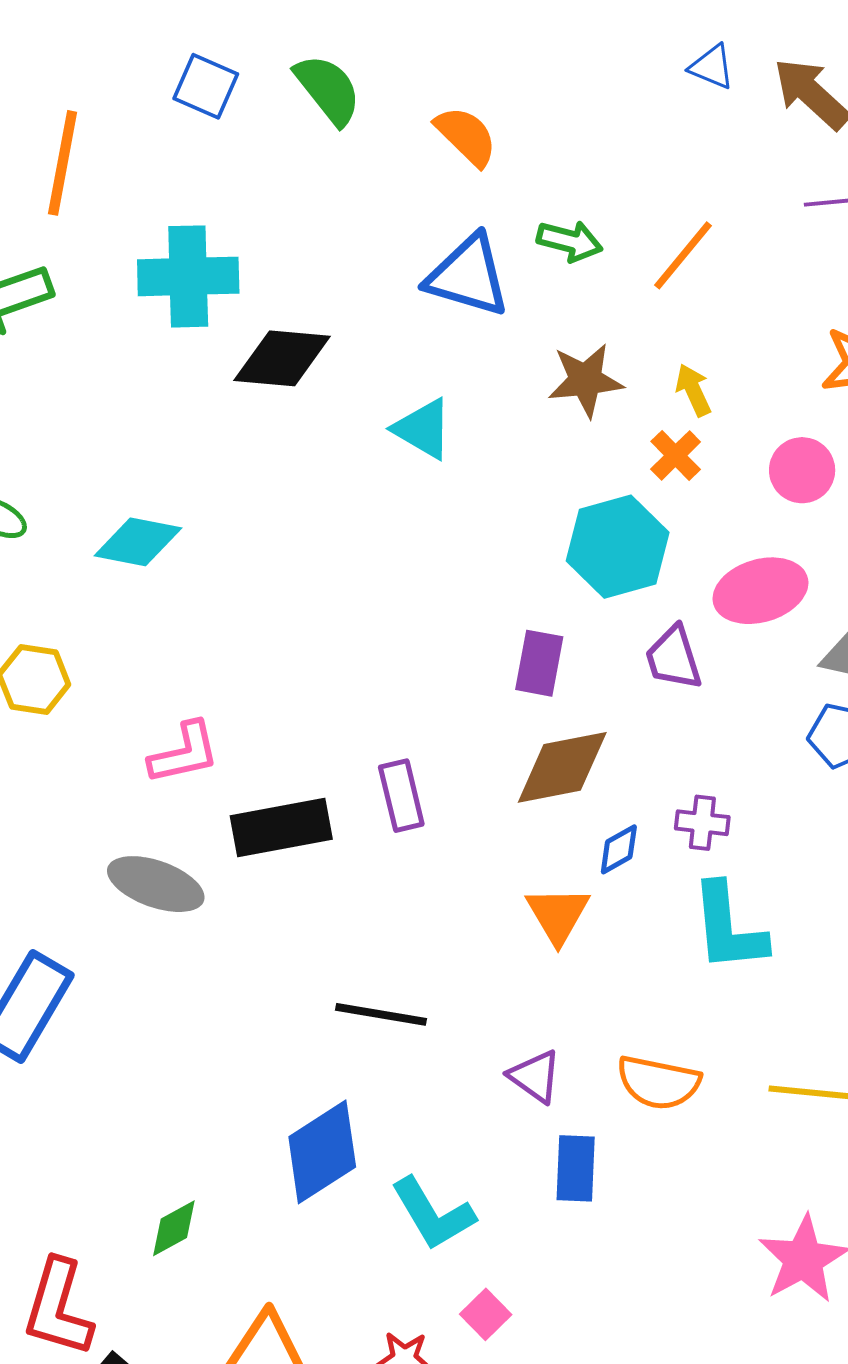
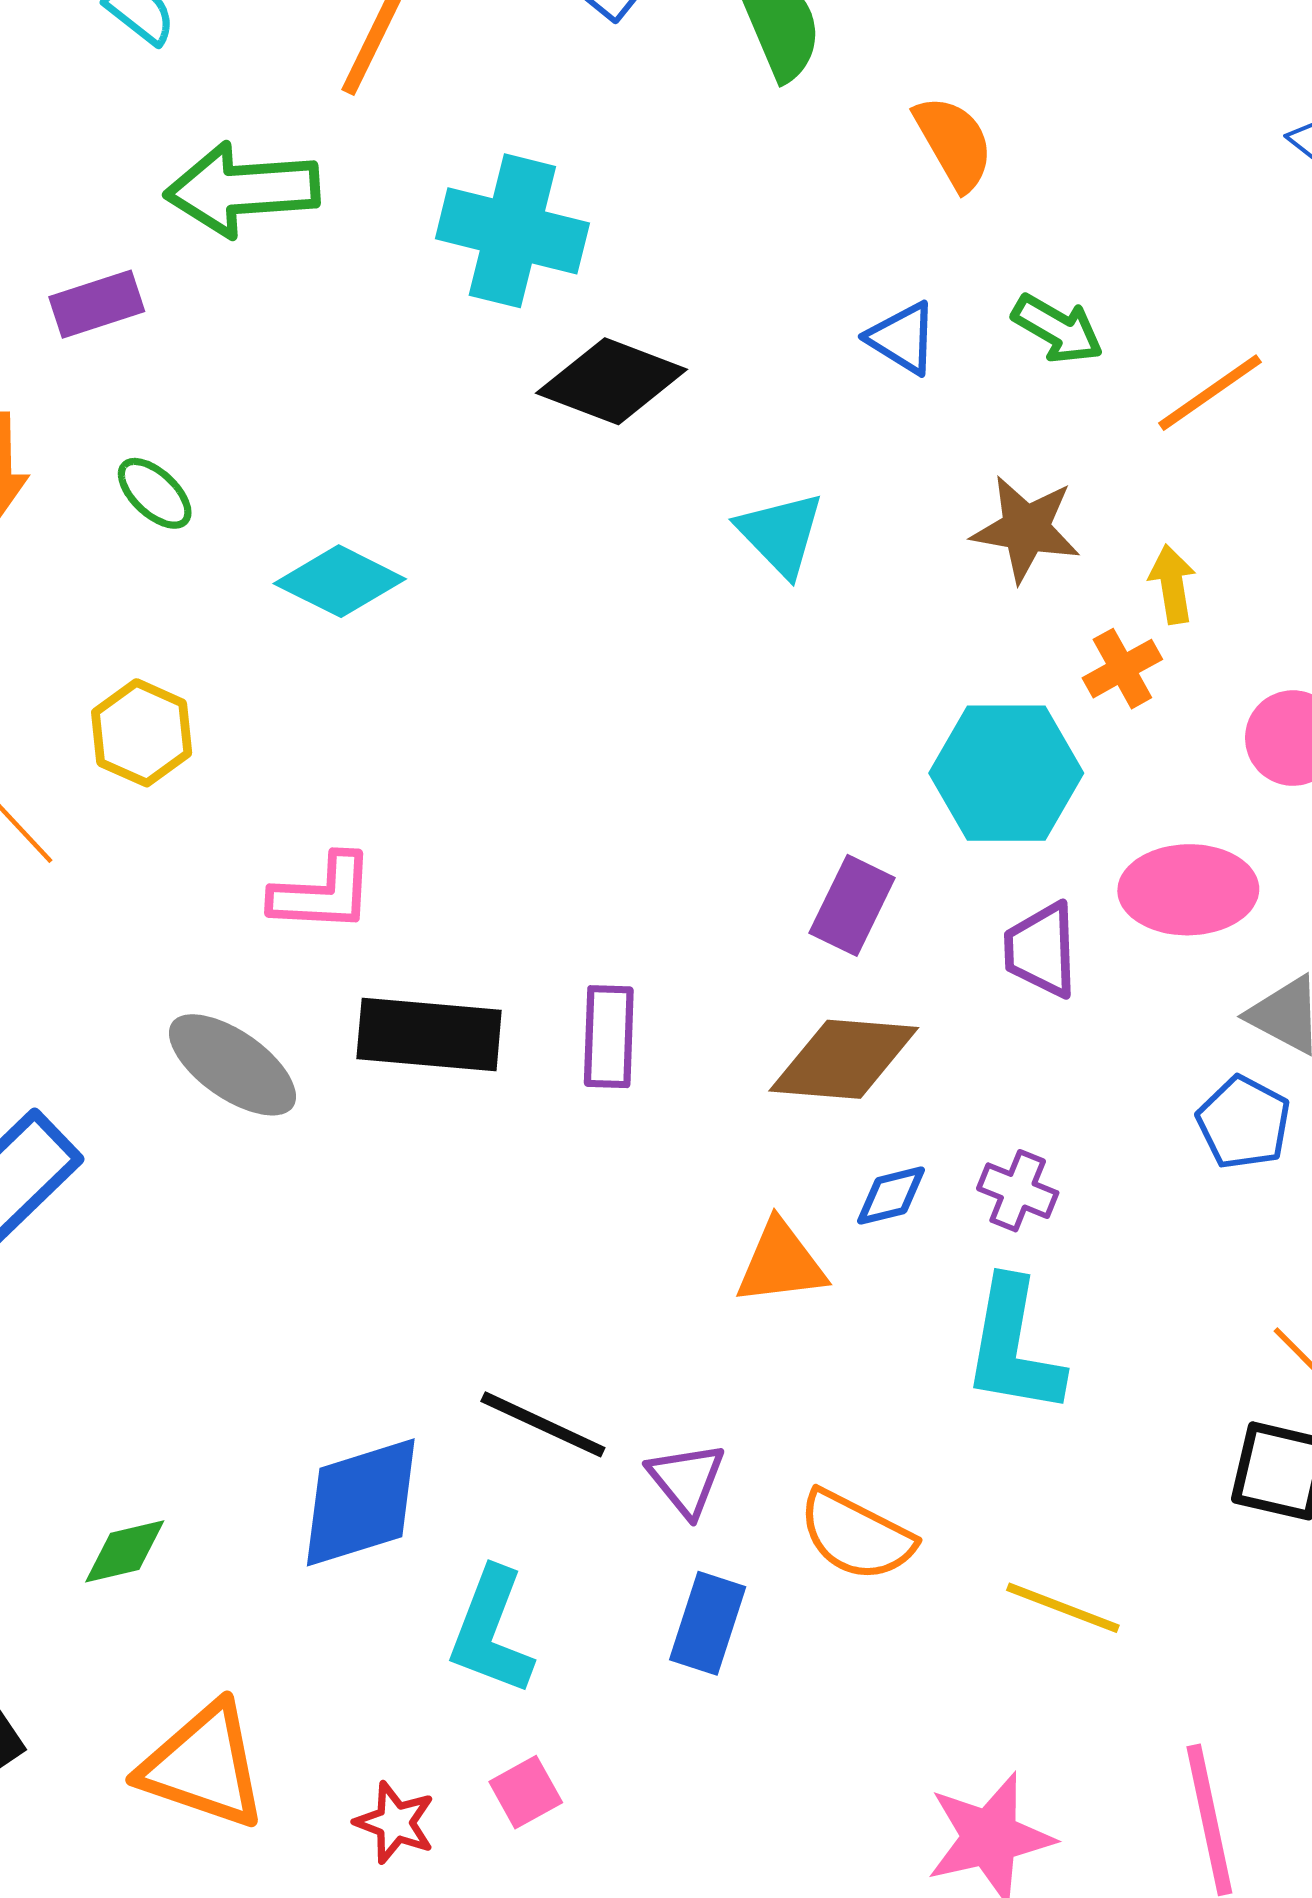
blue triangle: (468, 276) -> (902, 338), size x0.6
orange triangle: (558, 915) -> (781, 1263), turned 38
black line: (381, 1014) -> (543, 1424), moved
cyan L-shape: (433, 1214) -> (491, 1631), turned 36

